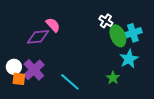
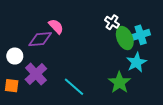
white circle: (14, 67) -> (15, 56), moved
green star: (113, 78) -> (119, 82), size x1.5
orange square: (19, 79) -> (12, 86), moved

